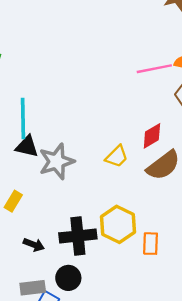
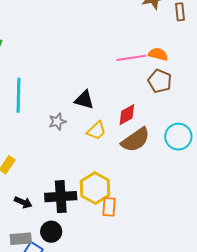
black triangle: (27, 147) -> (84, 100), moved
gray star: (57, 161) -> (57, 122), moved, size x0.6
orange rectangle: (151, 244) -> (109, 207), moved

